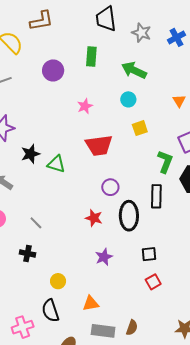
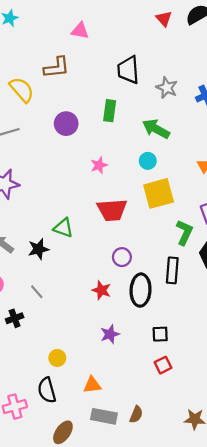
yellow square: (140, 128) -> (159, 193), size x1.8
black star: (30, 154) -> (38, 249), moved
black cross: (27, 253) -> (15, 318), moved, turned -35

